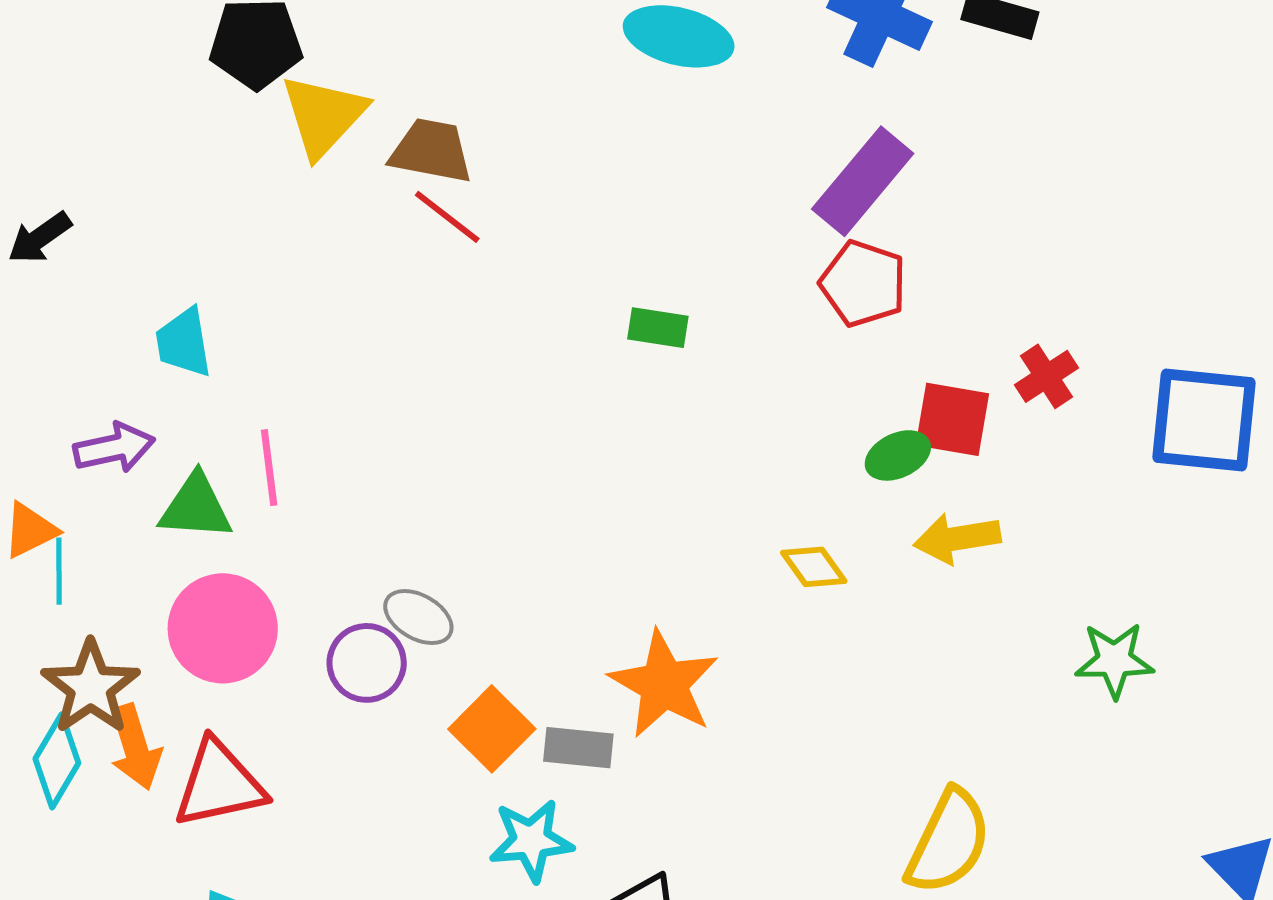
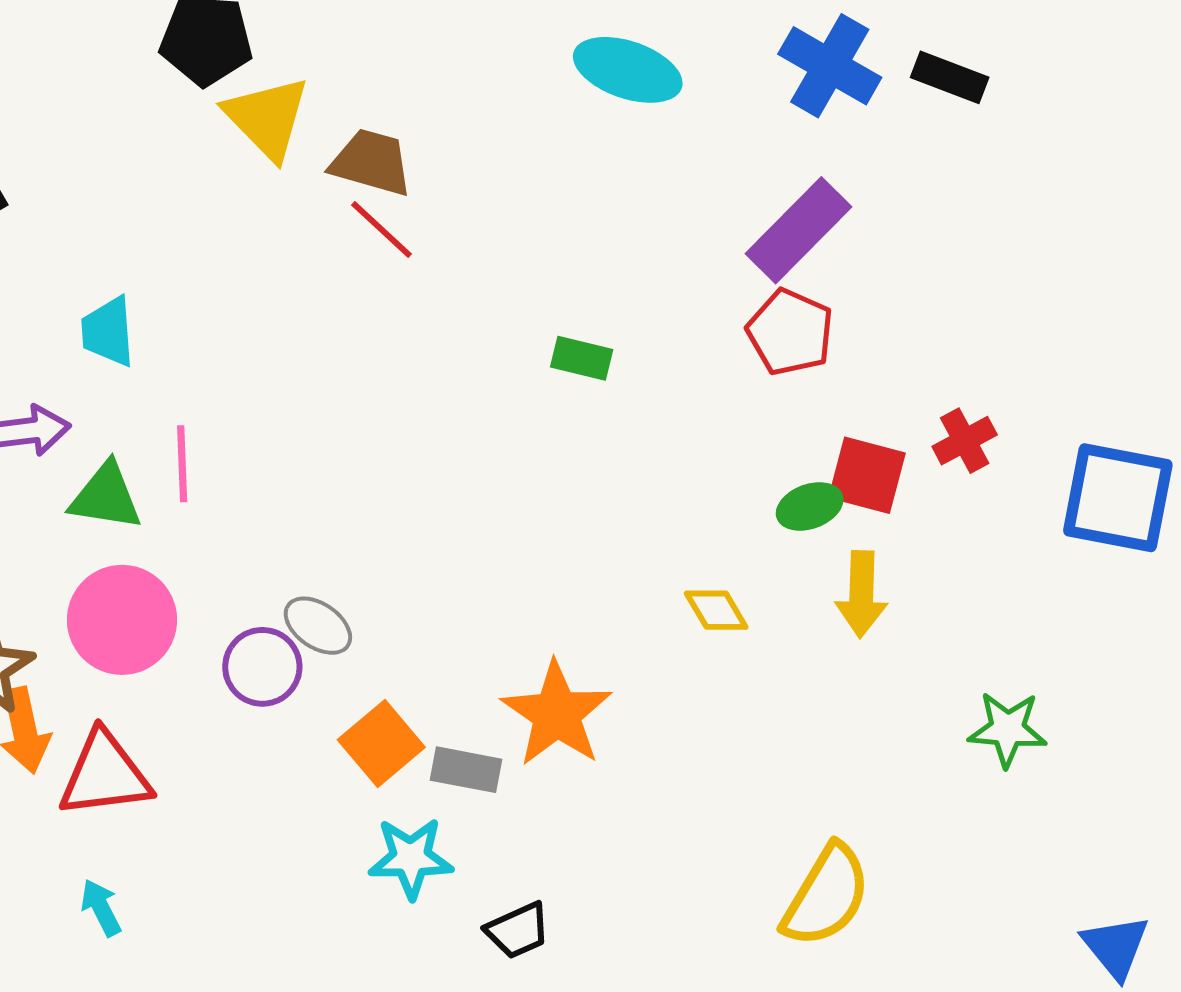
yellow triangle: (323, 116) -> (267, 118), turned -32
yellow arrow: (957, 538) -> (861, 594), turned -84

